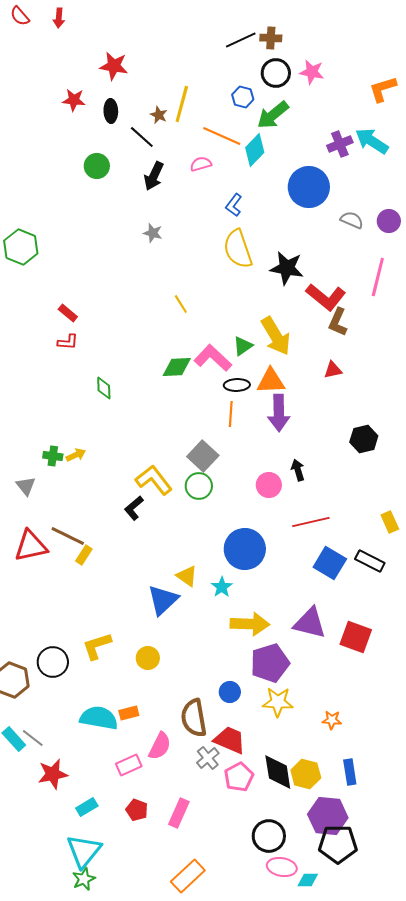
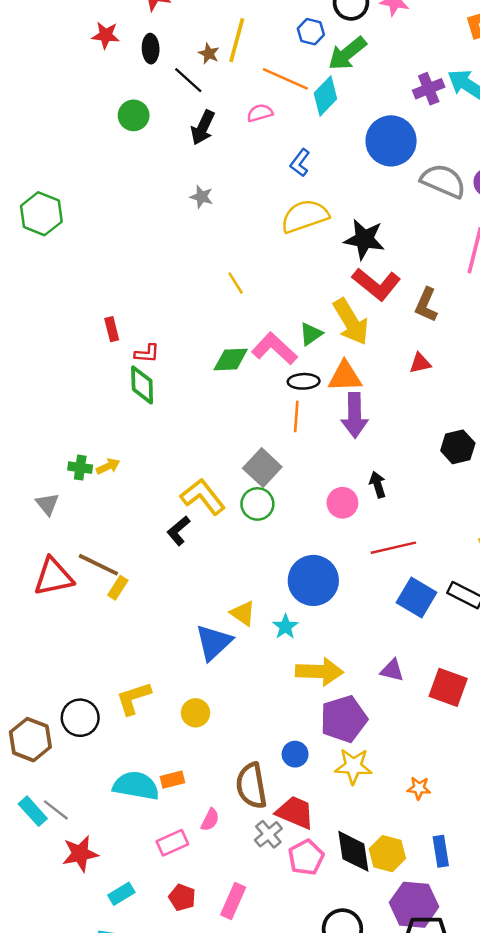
gray semicircle: (352, 220) -> (443, 181), size x1.6
yellow semicircle: (238, 249) -> (305, 216), turned 90
red L-shape: (326, 297) -> (376, 284), moved
red rectangle: (68, 313) -> (112, 329), moved, turned 36
red L-shape: (68, 342) -> (147, 353), moved
green diamond: (104, 388) -> (142, 385), size x1.4
purple triangle: (310, 623) -> (392, 670), size x0.6
pink semicircle: (160, 746) -> (210, 820), size x0.7

